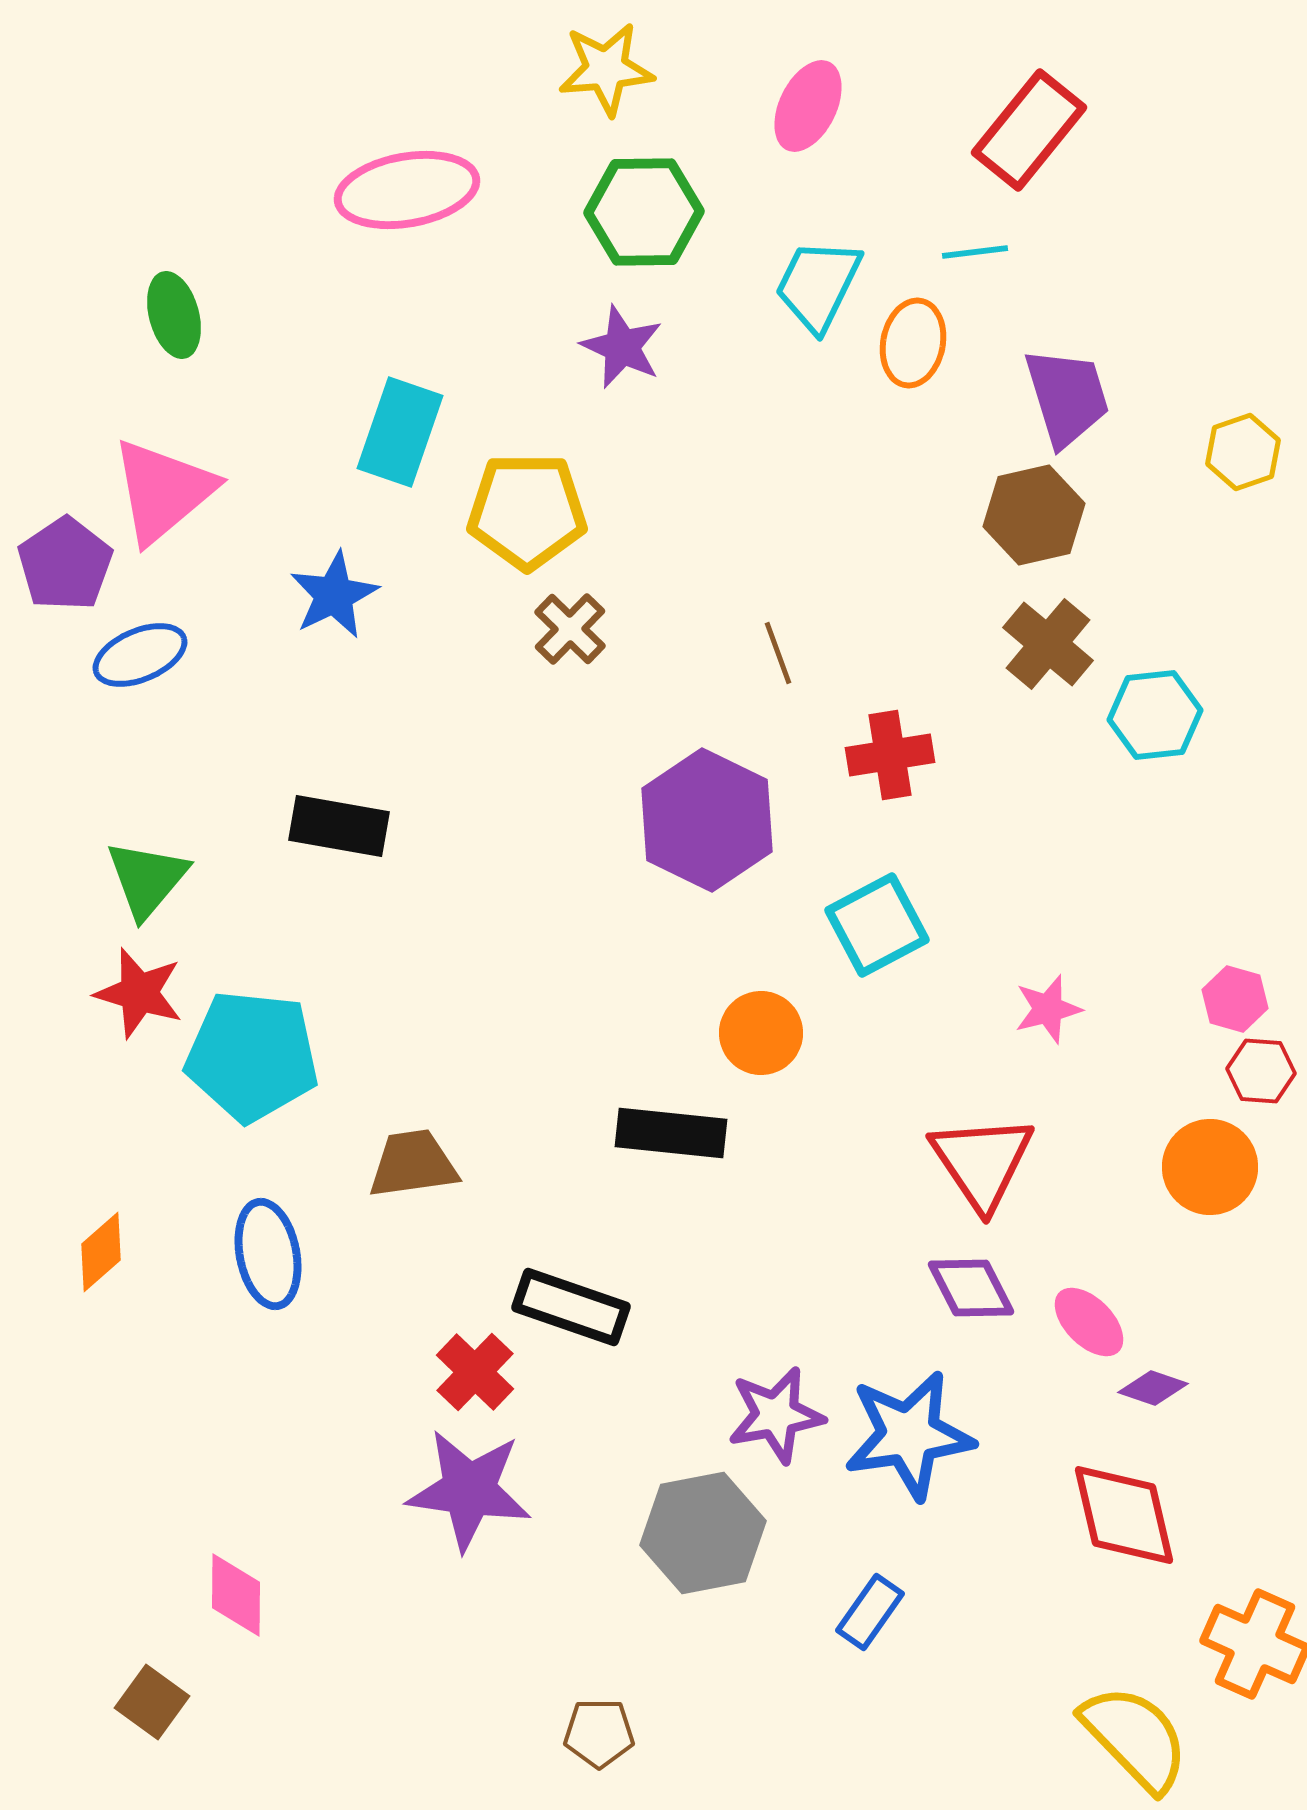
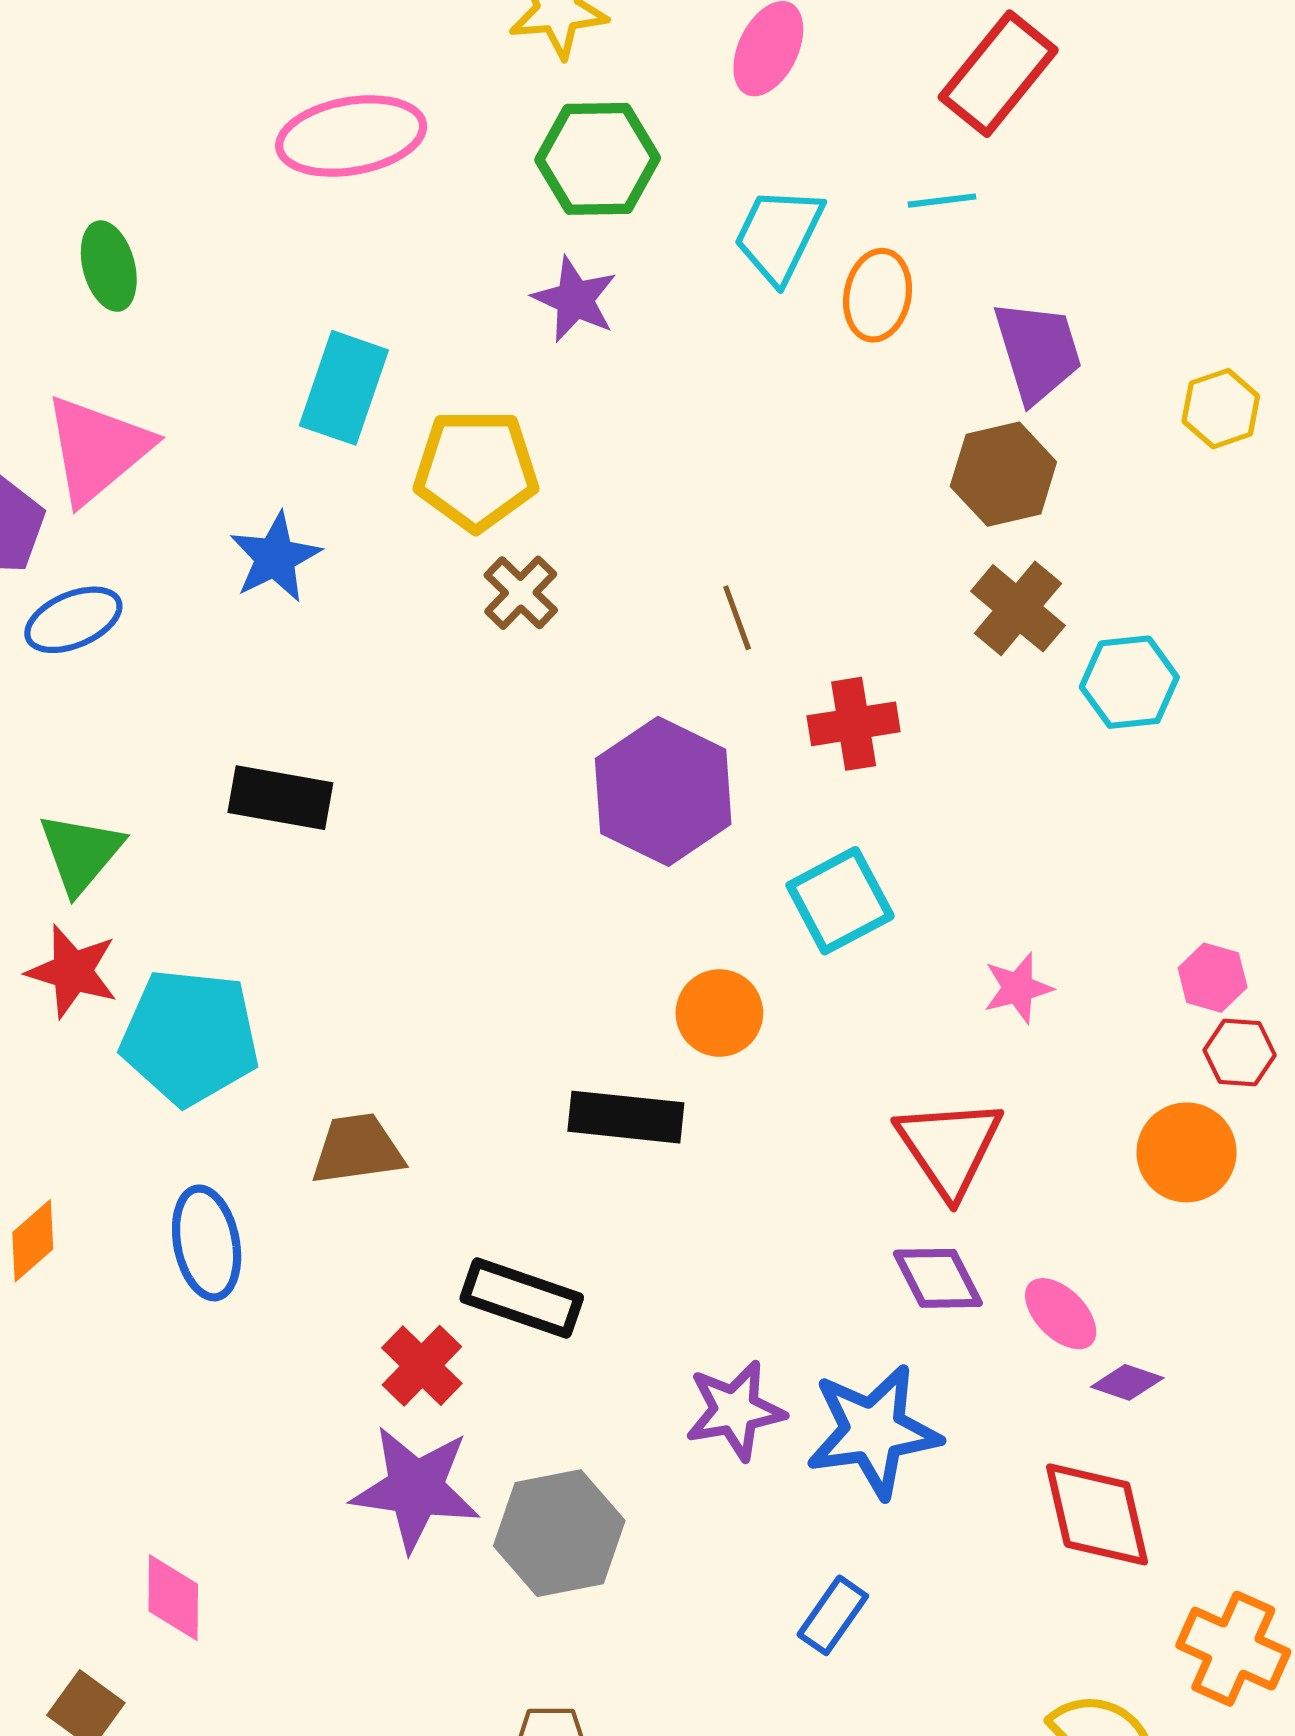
gray hexagon: (703, 1533) -> (559, 1533), moved

